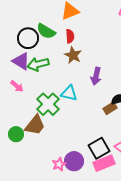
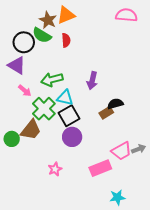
brown star: (73, 55) -> (48, 20), moved
green arrow: (38, 64) -> (52, 80), moved
pink arrow: (17, 86) -> (25, 91), moved
black square: (99, 148) -> (69, 116), moved
purple circle: (74, 161) -> (72, 137), moved

